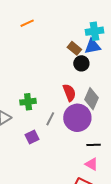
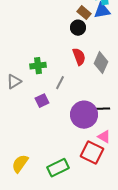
black circle: (81, 63) -> (78, 28), moved
purple circle: (77, 118) -> (84, 115), moved
pink triangle: (91, 164) -> (104, 137), moved

